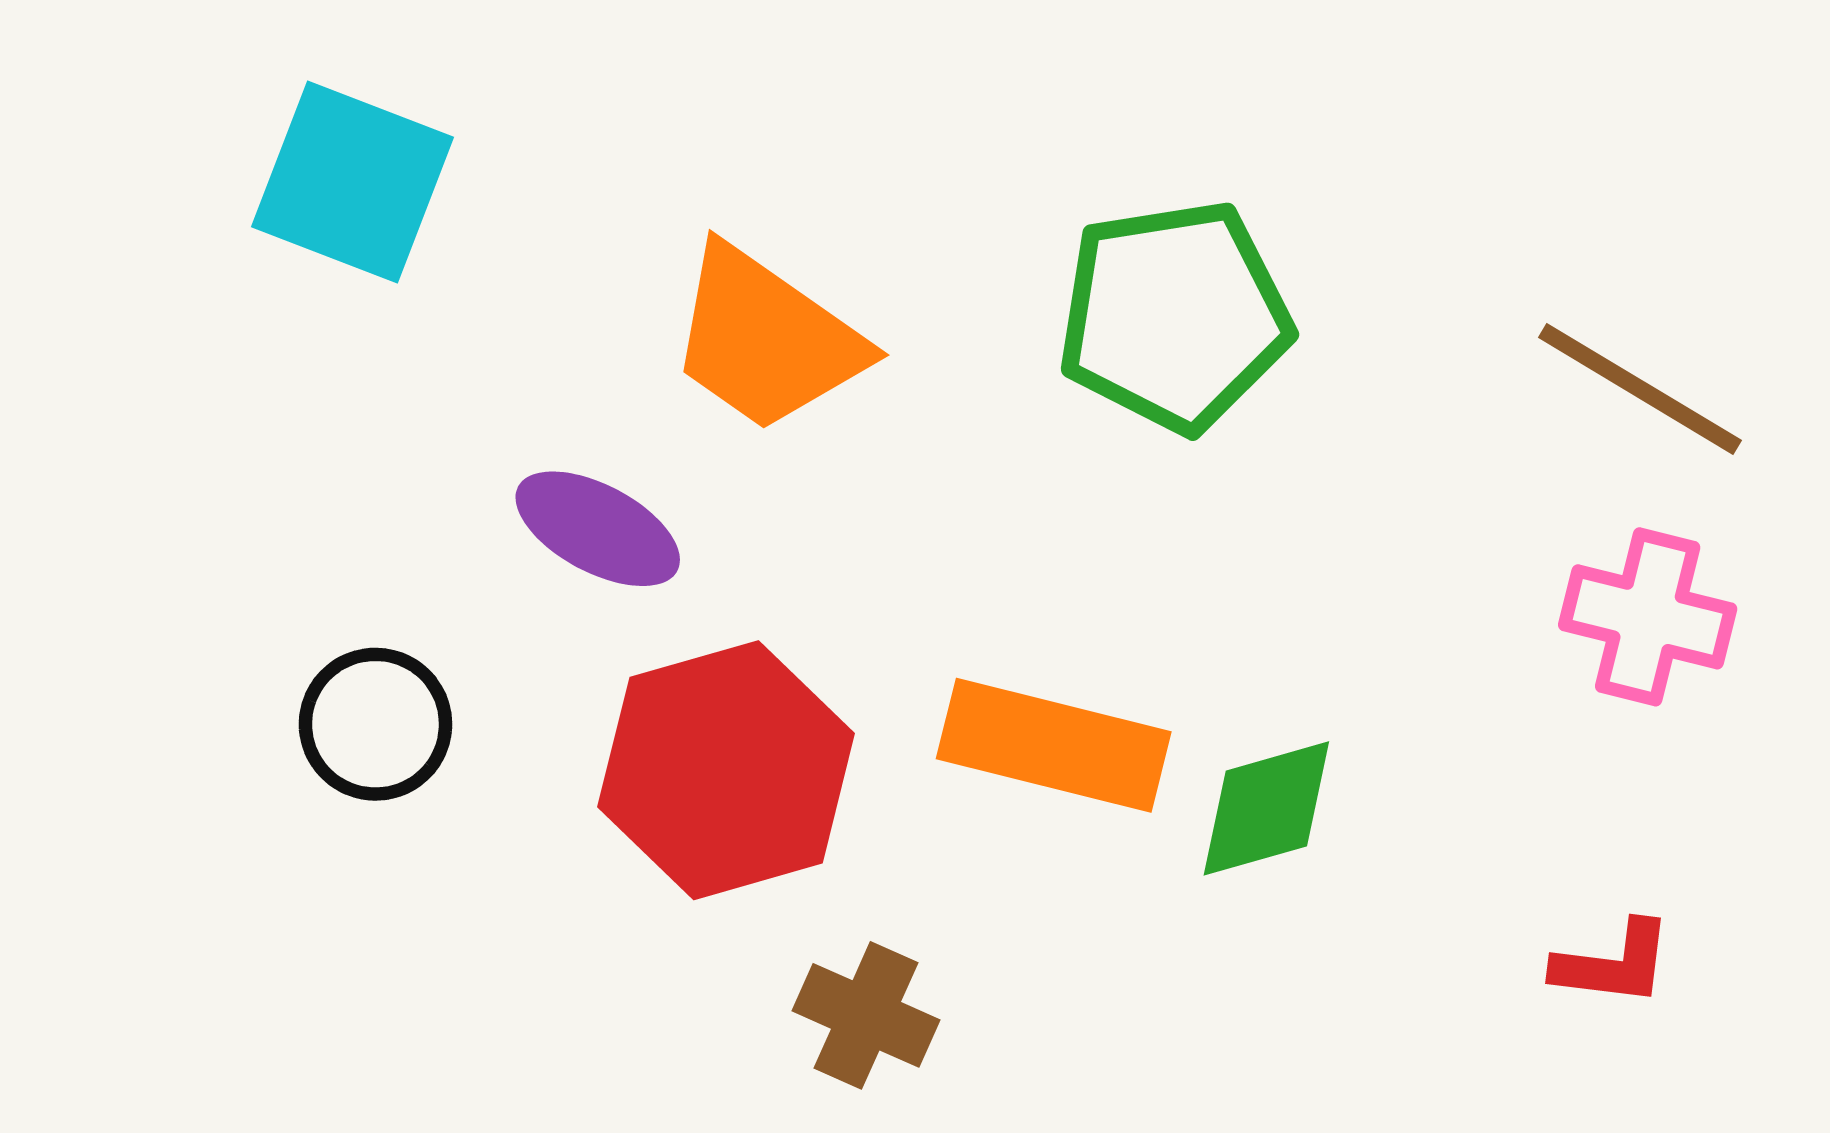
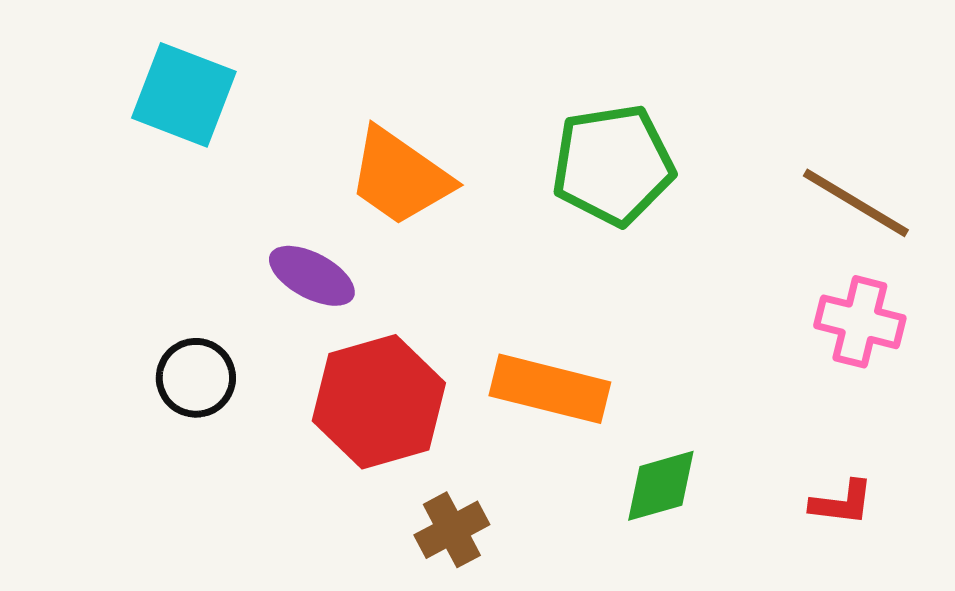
green diamond: (1266, 808) -> (661, 486), moved
brown cross: (866, 1015) -> (452, 530), turned 38

